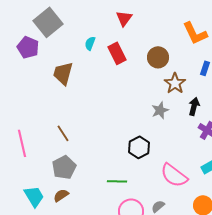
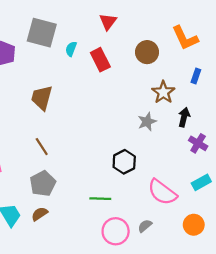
gray square: (48, 22) -> (42, 33), moved, turned -36
brown circle: (158, 57) -> (147, 52), moved
brown trapezoid: (63, 73) -> (42, 98), moved

